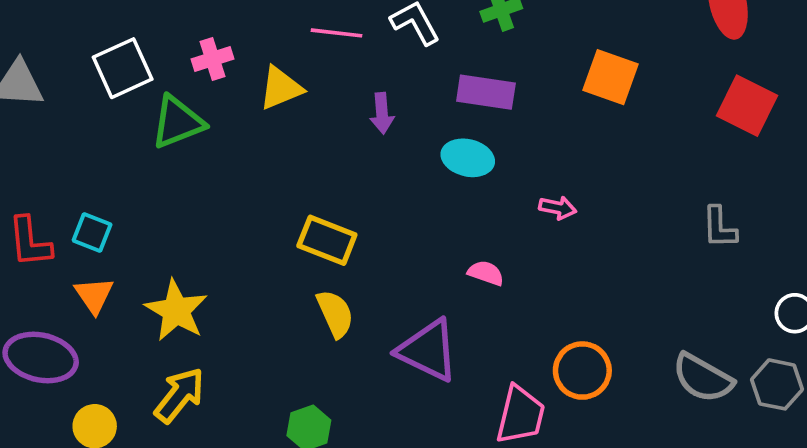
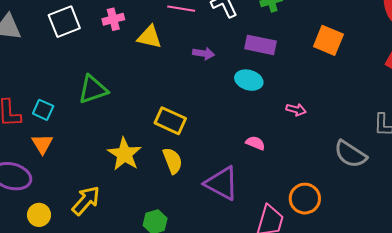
yellow triangle: (281, 88) -> (149, 37), turned 32
purple arrow: (382, 113) -> (204, 53), turned -80
green triangle: (178, 122) -> (93, 89), moved
yellow star: (176, 310) -> (124, 154), moved
gray semicircle: (703, 378) -> (350, 154), moved

